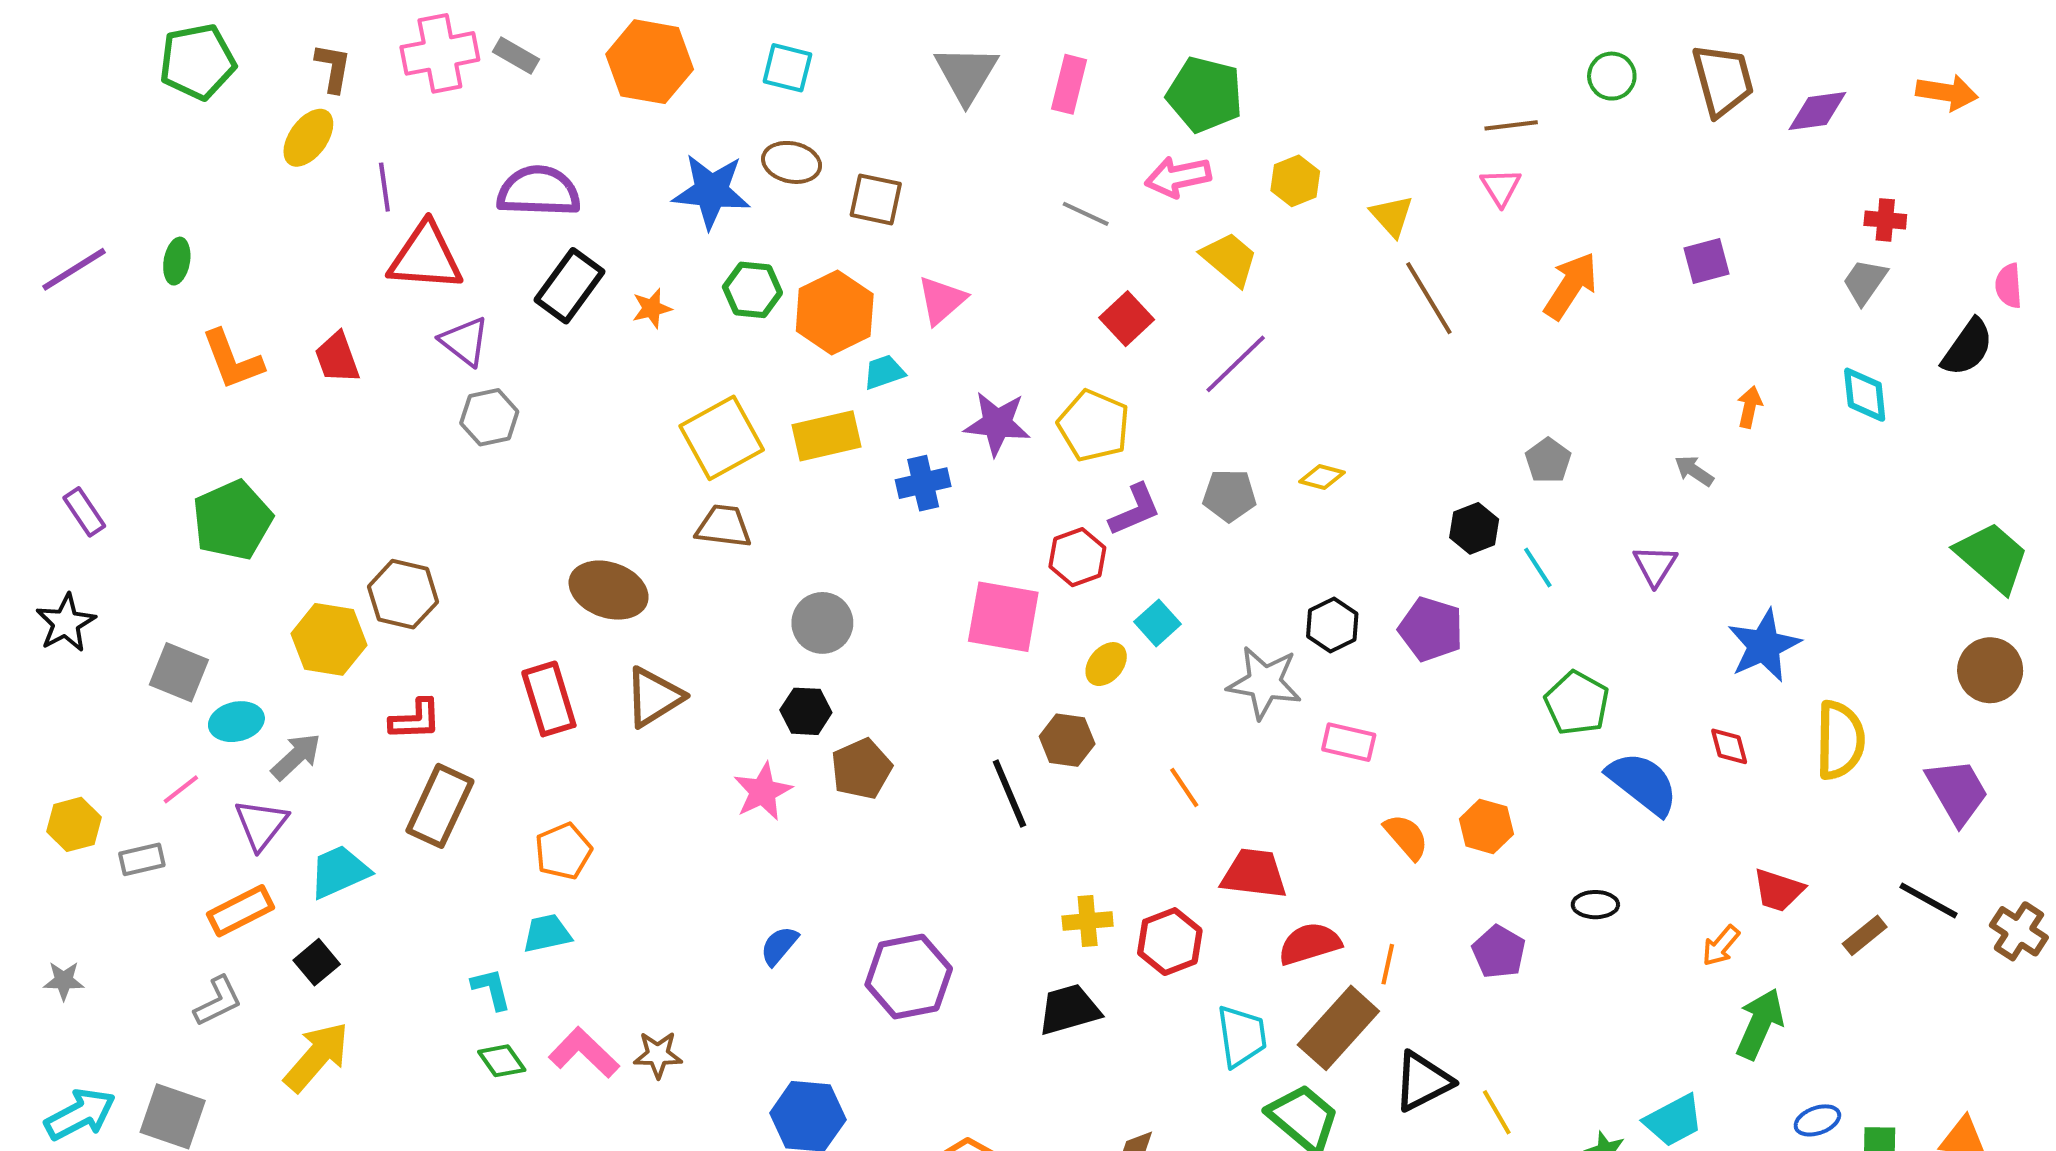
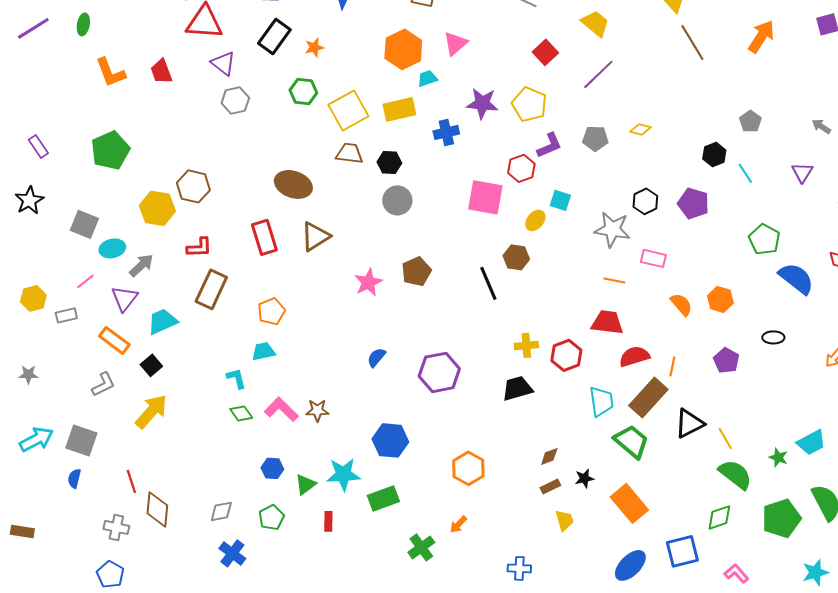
green hexagon: (752, 290) -> (303, 91), moved
cyan square: (1157, 623) -> (560, 200), turned -30
black hexagon: (806, 711) -> (389, 162), moved
orange line: (1184, 787) -> (614, 280), moved, turned -45
orange rectangle: (241, 911) -> (114, 340), turned 64

